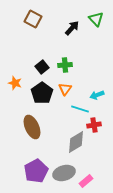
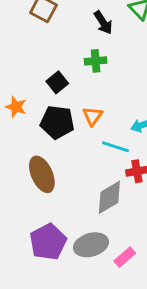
black arrow: (72, 28) -> (103, 23), turned 105
green cross: (65, 65) -> (96, 61), moved
black pentagon: (42, 93) -> (57, 122), turned -30

